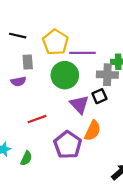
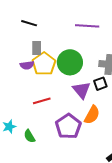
yellow pentagon: (55, 42) -> (44, 64), moved
purple line: (83, 53) -> (87, 26), moved
green semicircle: (26, 158) -> (29, 136), turned 120

